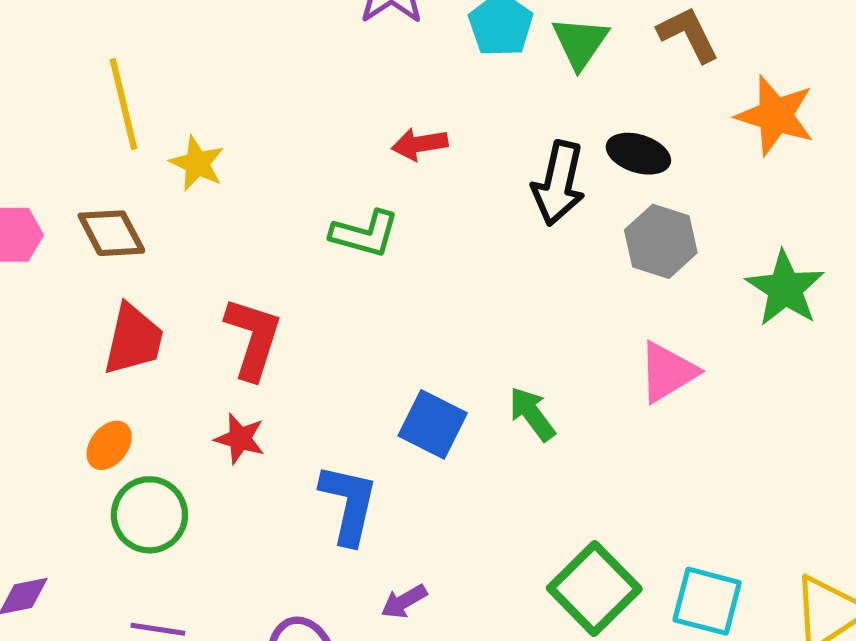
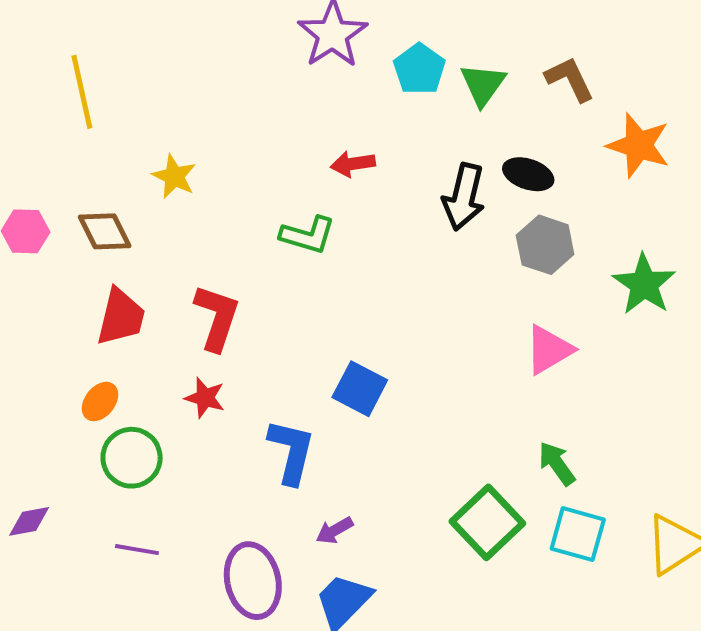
yellow line: (124, 104) -> (82, 92), moved
green arrow: (532, 414) -> (557, 464), moved

